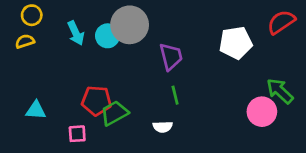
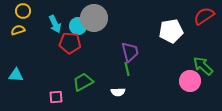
purple trapezoid: (171, 57) -> (130, 52), moved
red pentagon: (96, 101) -> (70, 43), moved
cyan triangle: (36, 110) -> (16, 75), moved

